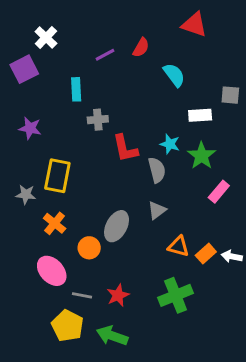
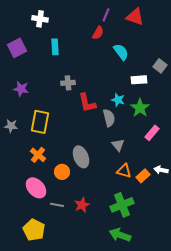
white cross: (46, 37) -> (40, 19), moved, turned -35
purple line: (105, 55) -> (106, 15), moved, turned -40
cyan rectangle: (76, 89) -> (55, 47), moved
gray square: (230, 95) -> (160, 66), turned 32
gray star: (26, 194) -> (11, 126), moved
gray triangle: (157, 210) -> (118, 145), moved, turned -32
gray ellipse: (117, 226) -> (81, 157), turned -50
white arrow: (232, 256) -> (161, 170), moved
yellow pentagon: (68, 326) -> (34, 230), moved
green arrow: (112, 336) -> (120, 235), moved

